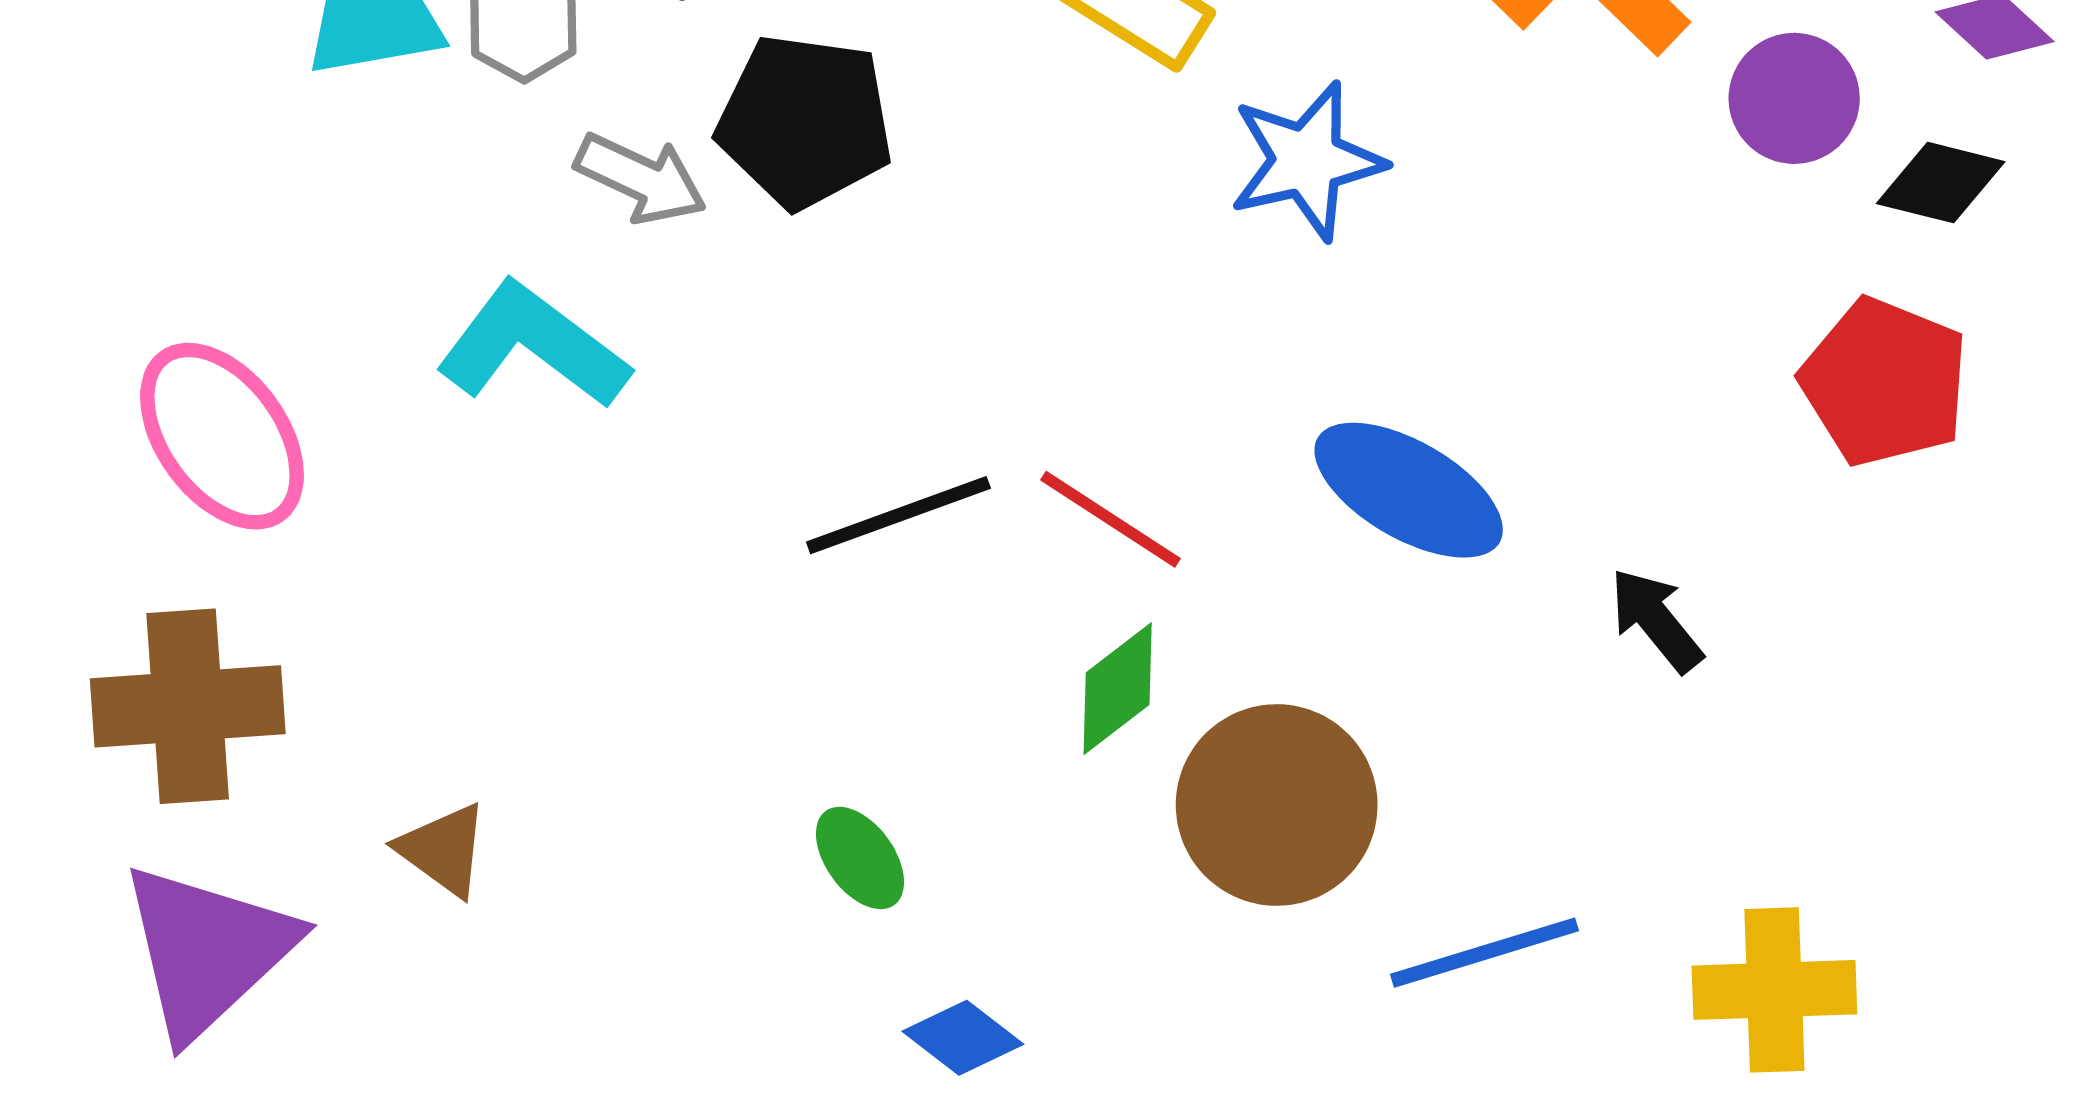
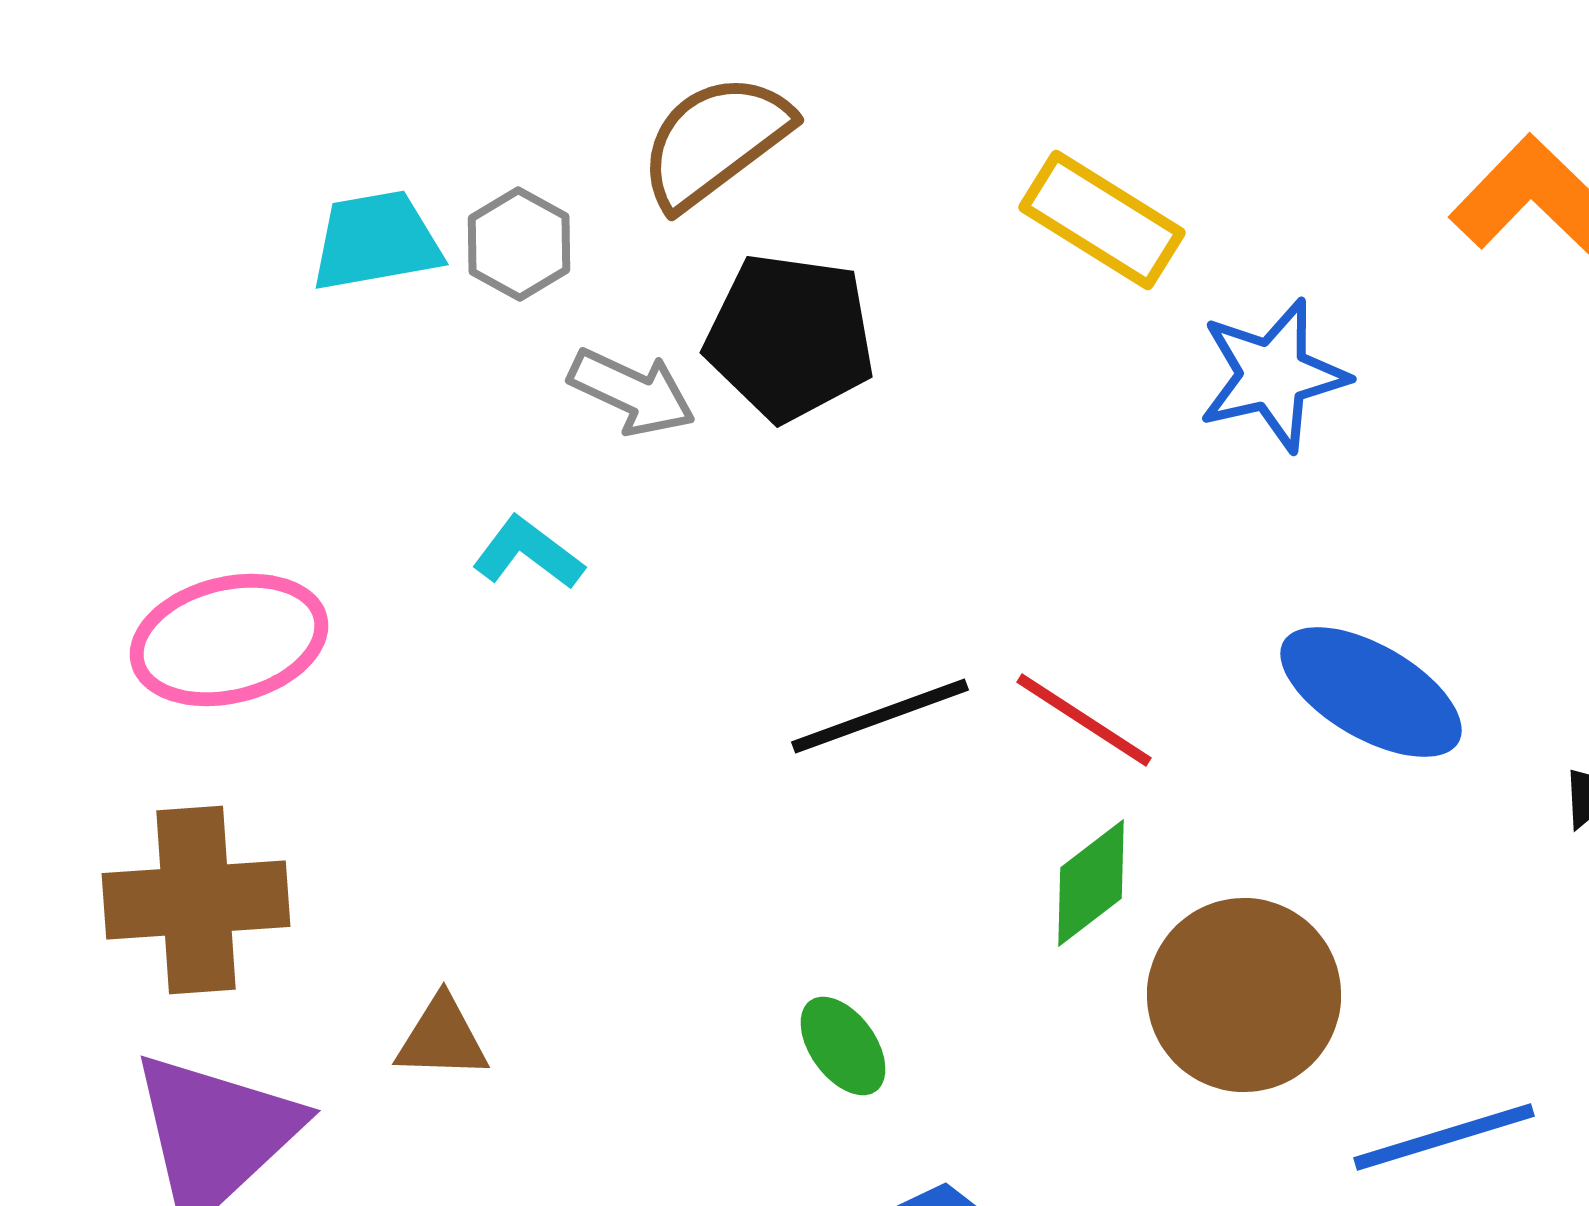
cyan L-shape: (533, 346) -> (528, 553), size x0.6
pink ellipse: (222, 436) -> (229, 640), turned -68
brown triangle: (443, 850) -> (442, 1038), turned -34

